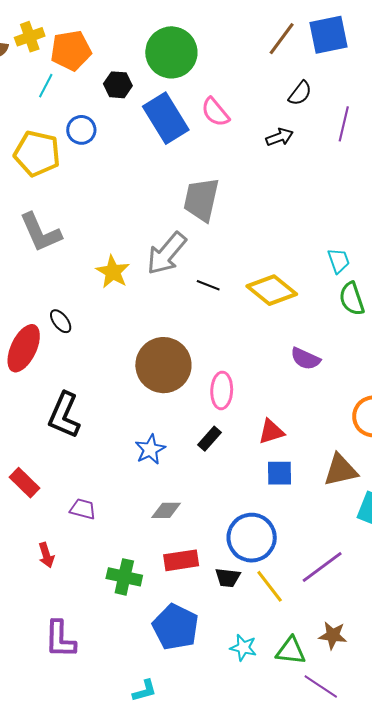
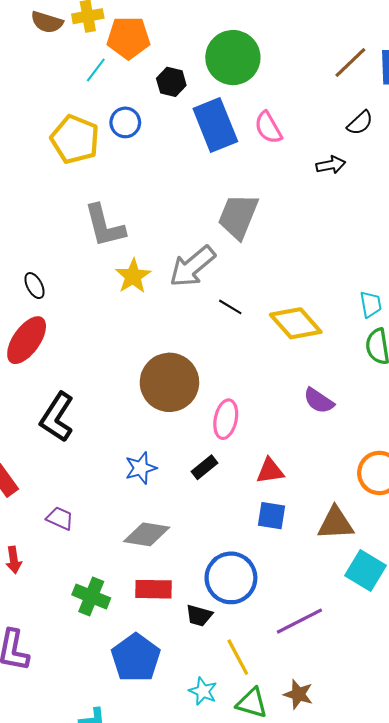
gray L-shape: (40, 233) -> (105, 226), moved
black ellipse: (61, 321) -> (35, 286), moved
gray diamond: (166, 510) -> (147, 534), size x1.4
yellow line: (270, 586) -> (238, 657), moved

